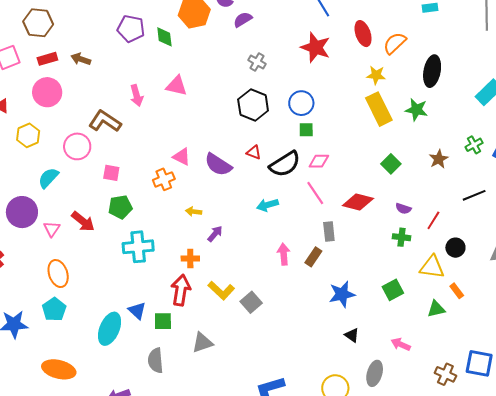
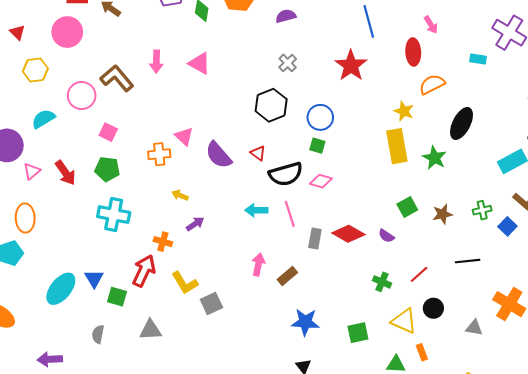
red ellipse: (363, 34) -> (413, 52), moved
green square: (391, 164) -> (407, 207), moved
pink line: (315, 193) -> (290, 214), moved
purple semicircle: (403, 209) -> (386, 236), moved
gray rectangle: (329, 231) -> (315, 239), moved
gray semicircle: (156, 361) -> (98, 334), size x0.7

